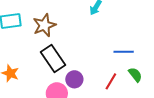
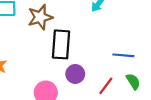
black rectangle: (53, 59) -> (61, 44), moved, turned 32
purple circle: (74, 79) -> (75, 74), moved

